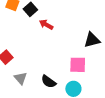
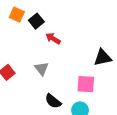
gray triangle: (21, 78) -> (42, 69), moved

